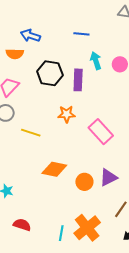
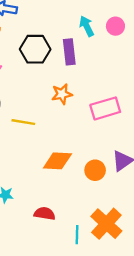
pink rectangle: (101, 132) -> (105, 108), turned -55
red semicircle: (22, 225) -> (45, 214), moved

